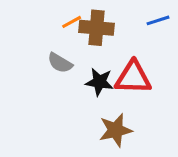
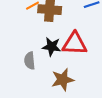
gray semicircle: (60, 63) -> (30, 61), moved, turned 54

